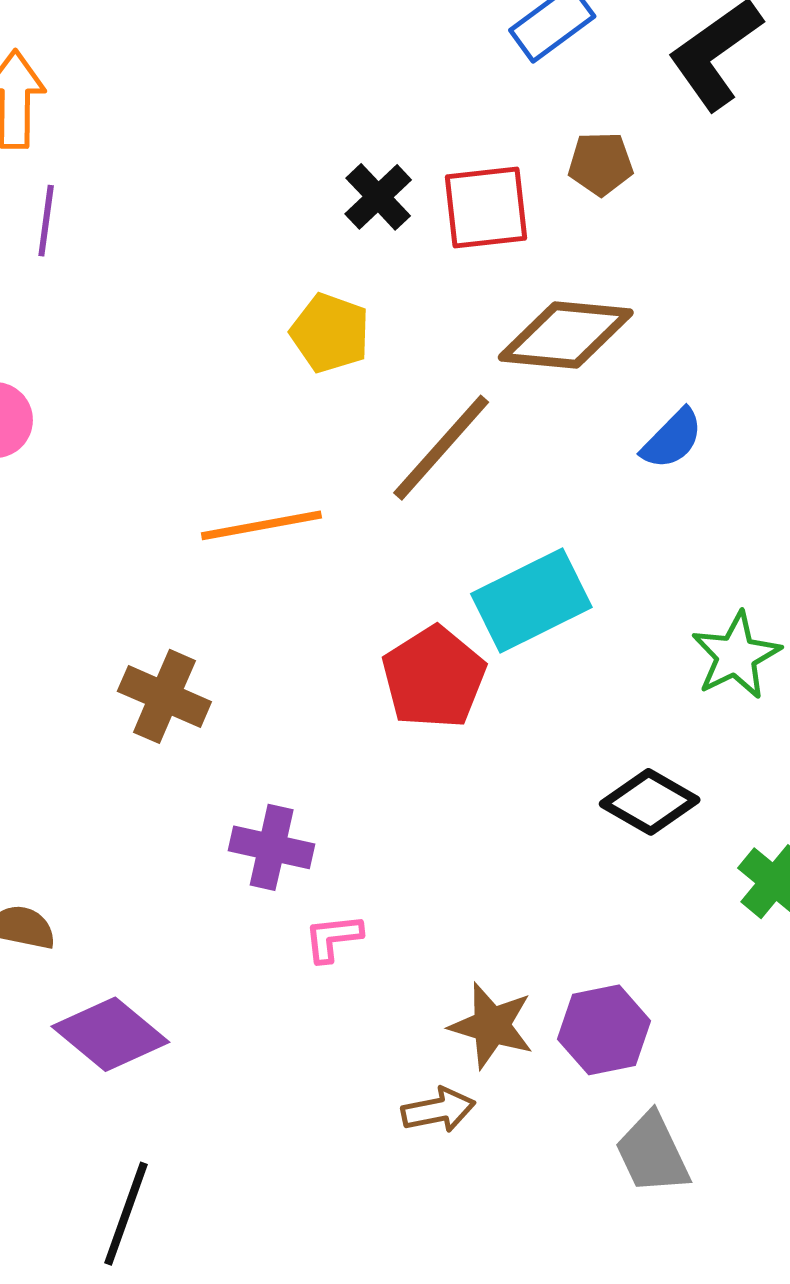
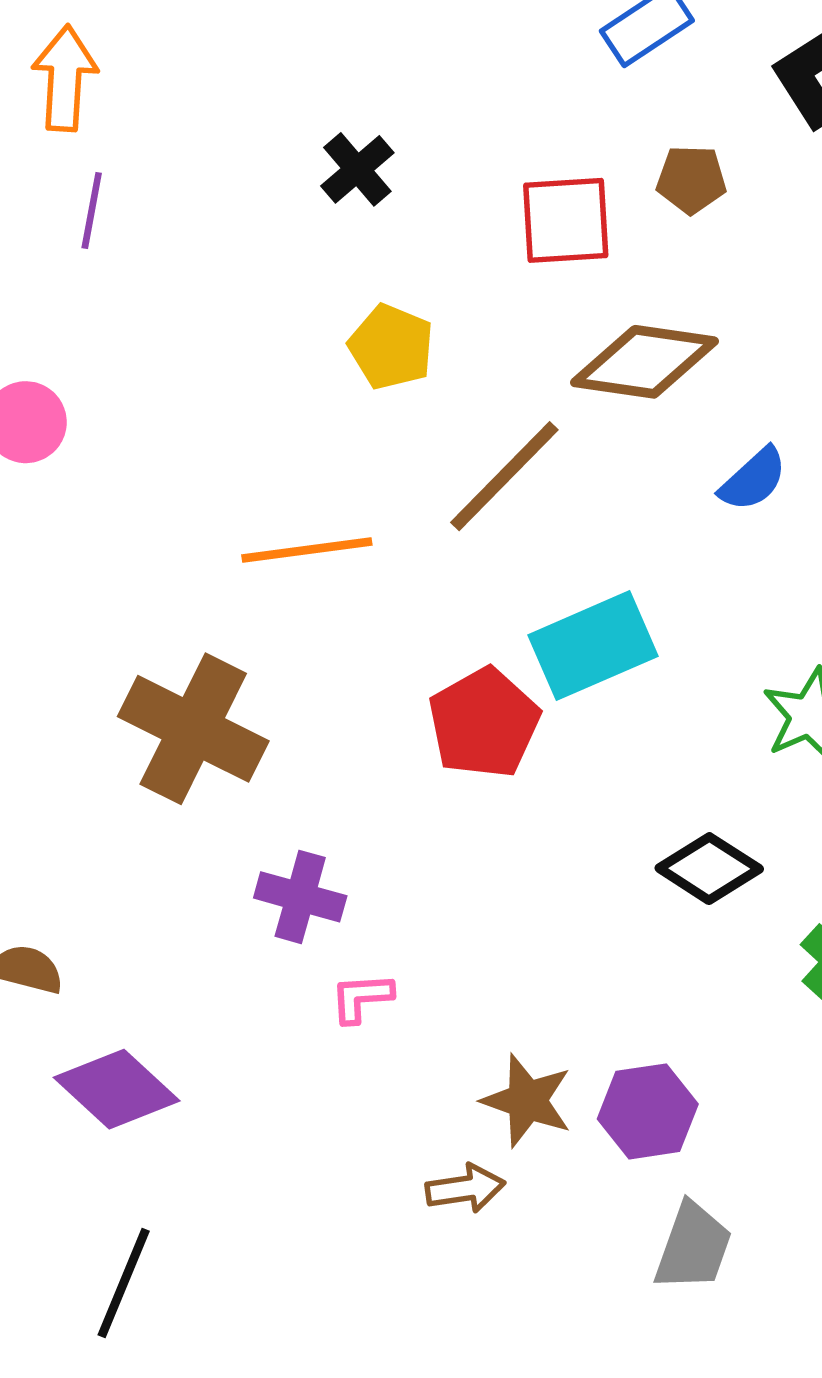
black cross: (378, 197) -> (357, 169), moved
brown cross: (164, 696) -> (193, 729), size x1.5
gray trapezoid: (652, 1153) -> (693, 1247), turned -138

